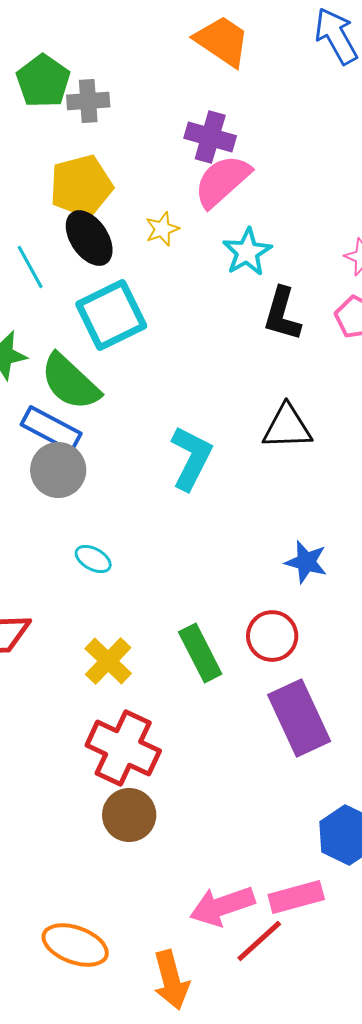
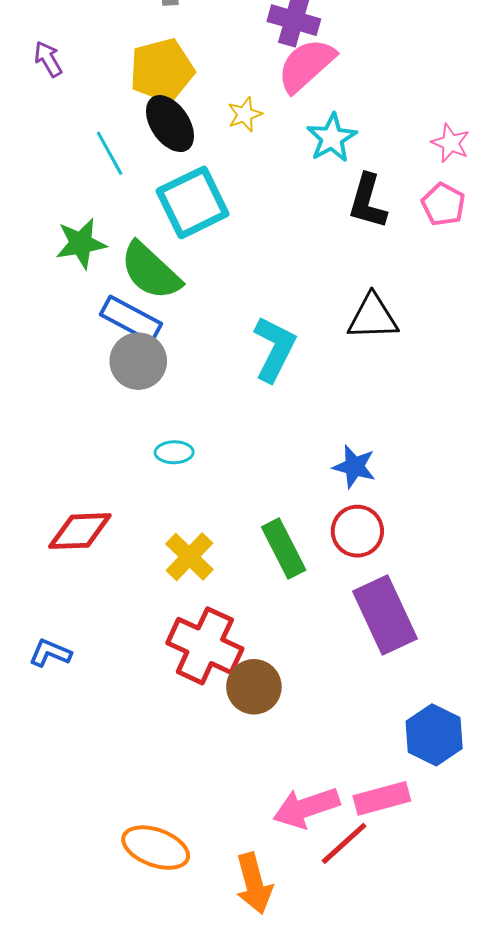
cyan ellipse: (93, 559) -> (174, 452), turned -30
blue star: (306, 562) -> (354, 467), moved
brown circle: (129, 815) -> (254, 687), moved

